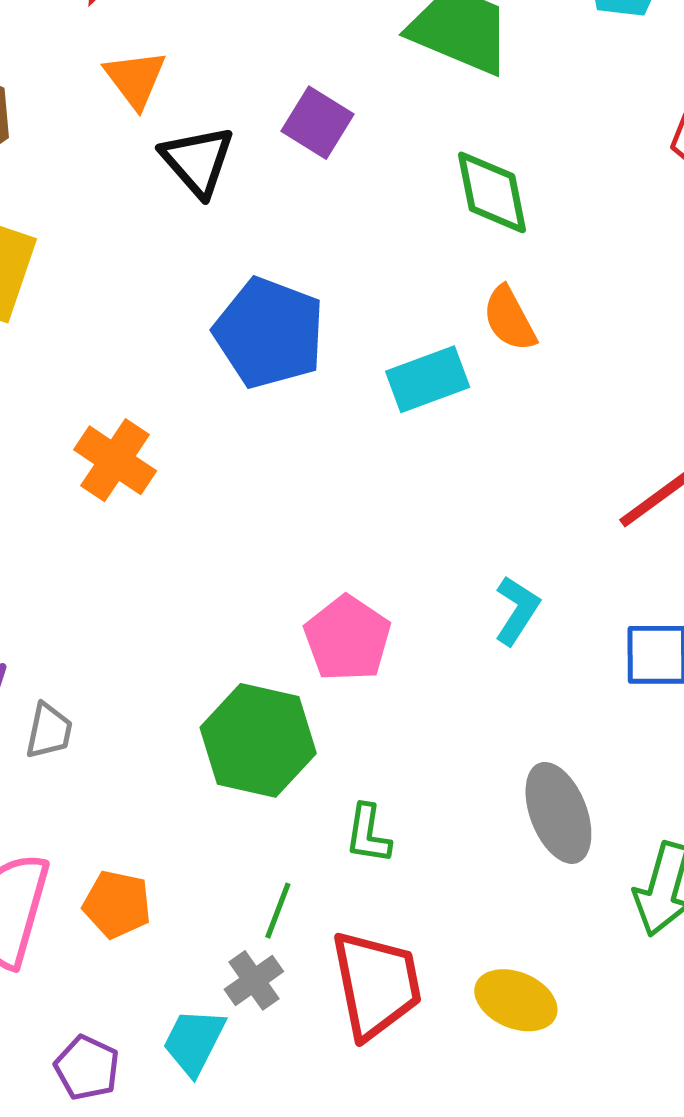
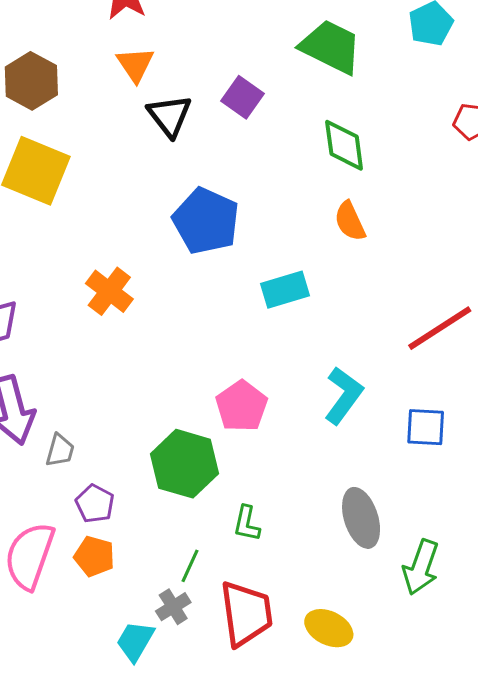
cyan rectangle: (428, 379) -> (285, 290), moved
cyan L-shape: (517, 610) -> (344, 395), size x1.4
purple pentagon: (87, 1068) -> (95, 504), moved

